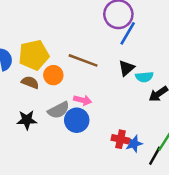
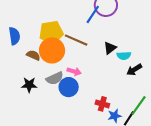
blue line: (128, 33) -> (93, 14), moved
yellow pentagon: (34, 55) -> (51, 32), moved
orange circle: (53, 75) -> (52, 50), size x1.6
blue star: (134, 144) -> (115, 116), moved

